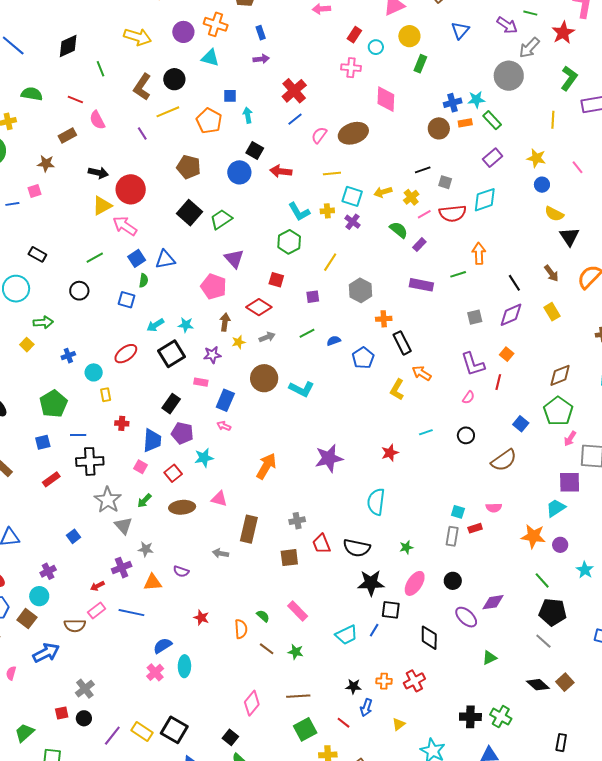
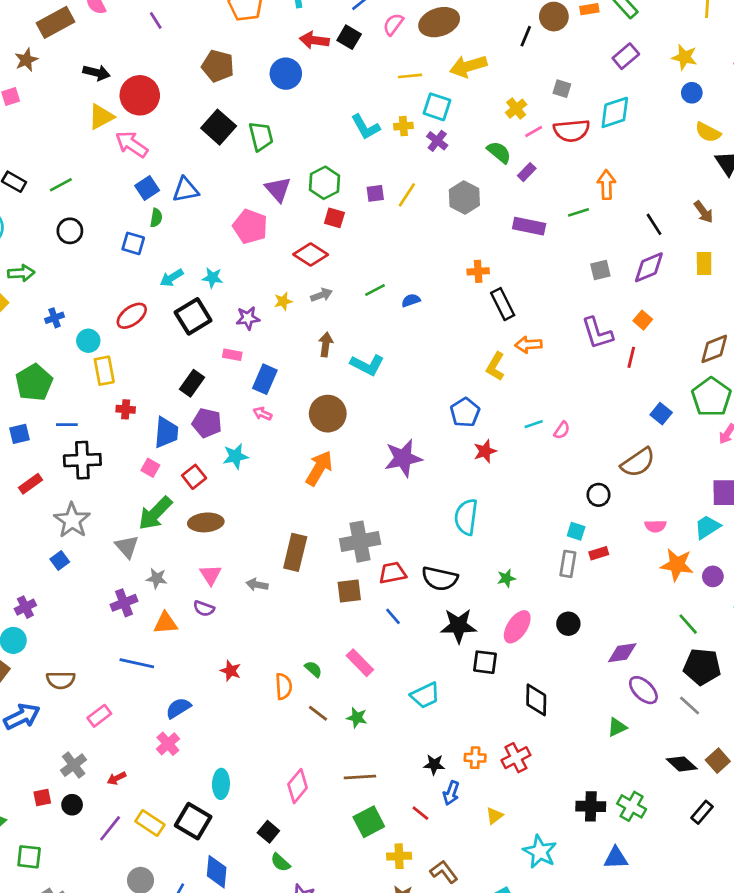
brown rectangle: (67, 135) -> (55, 22), size x1.5
black square: (255, 150) -> (349, 37), moved
brown star: (46, 164) -> (26, 60), turned -30
black line: (423, 170) -> (526, 36), moved, turned -49
red arrow: (281, 171) -> (314, 40), moved
yellow arrow: (383, 192) -> (468, 66), moved, size x1.5
green trapezoid: (221, 219) -> (261, 136), turned 110
green hexagon: (289, 242) -> (324, 183), moved
green line: (95, 258) -> (61, 185), moved
gray hexagon: (360, 290) -> (464, 197), moved
purple square: (313, 297) -> (375, 193), moved
yellow rectangle: (552, 312) -> (704, 264), turned 30
brown arrow: (225, 322) -> (326, 345), moved
blue pentagon: (363, 358) -> (465, 412), moved
orange arrow: (422, 373) -> (528, 345), turned -36
brown circle: (264, 378) -> (328, 414), moved
yellow rectangle: (106, 395) -> (104, 371), size x1.5
pink semicircle: (468, 397) -> (562, 430), moved
black circle: (466, 435) -> (599, 495), moved
pink triangle: (219, 499) -> (210, 575), moved, turned 42
gray star: (108, 500) -> (72, 520), moved
green arrow: (144, 501) -> (155, 513), size x1.8
pink semicircle: (494, 508) -> (655, 526), moved
gray cross: (297, 521) -> (360, 542), size x1.8
red trapezoid: (321, 544) -> (392, 573), turned 100
red arrow: (97, 586) -> (117, 778), moved
pink rectangle: (97, 610) -> (99, 716), moved
purple ellipse: (466, 617) -> (643, 690), moved
blue line: (374, 630) -> (393, 616), moved, turned -72
cyan ellipse: (184, 666) -> (221, 784), moved
black rectangle: (561, 743) -> (702, 812), moved, turned 30

